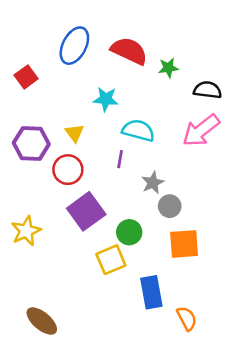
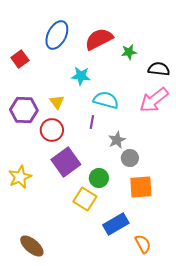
red semicircle: (129, 51) -> (99, 39), turned -52
yellow square: (111, 260) -> (85, 199), turned -35
blue rectangle: (151, 292) -> (116, 224), turned 70

